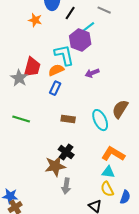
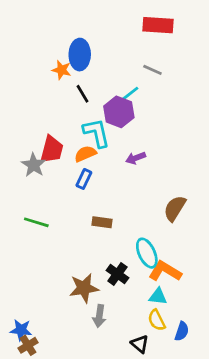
black line: (70, 13) -> (82, 94), moved, turned -64
orange star: (35, 20) -> (62, 70), moved
cyan ellipse: (100, 120) -> (147, 253), moved
black cross: (66, 152) -> (117, 274), moved

